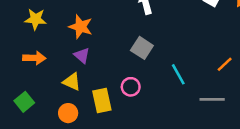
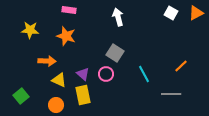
purple triangle: (82, 55) -> (83, 74), moved
orange arrow: (34, 58) -> (47, 61), moved
pink circle: (131, 87) -> (106, 74), moved

